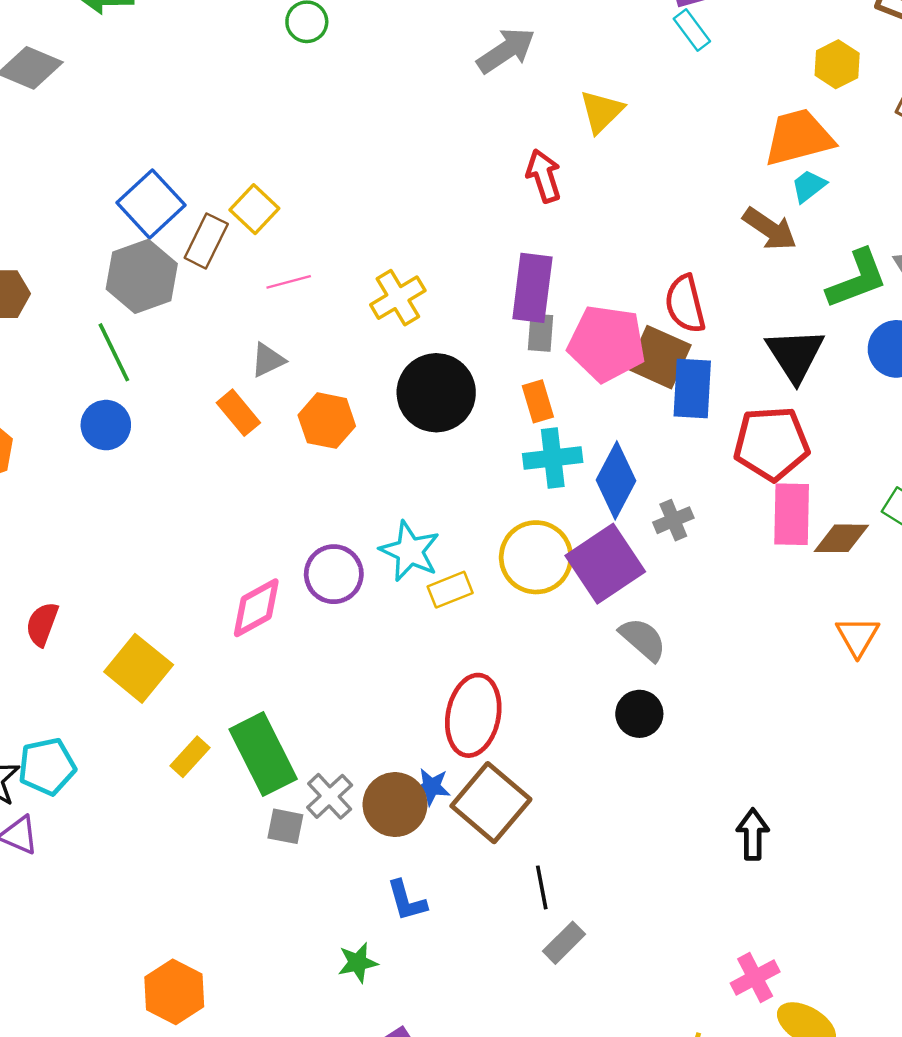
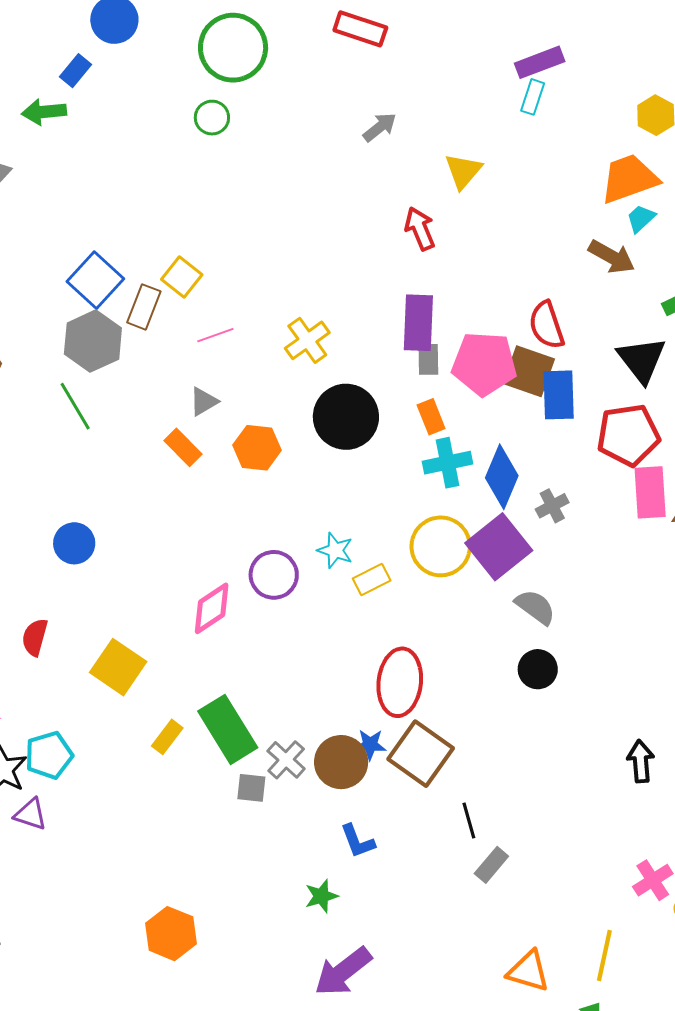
cyan rectangle: (692, 30) -> (533, 97), turned 60
gray arrow: (506, 50) -> (380, 127), size x0.7
blue circle: (106, 425) -> (74, 543), moved
cyan star: (410, 551) -> (335, 550), size x0.7

